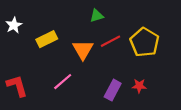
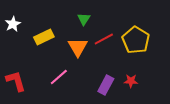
green triangle: (97, 16) -> (84, 19), moved, turned -40

